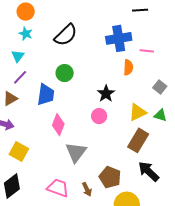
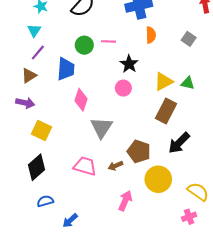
pink line: (147, 51) -> (109, 41), moved
gray square: (160, 87) -> (189, 39), moved
black arrow: (149, 171) -> (179, 143), turned -85
brown arrow: (87, 189) -> (115, 166), turned 96

